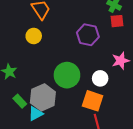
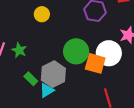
white circle: (100, 78) -> (109, 53), size x1.6
orange square: (93, 101) -> (95, 63), moved

